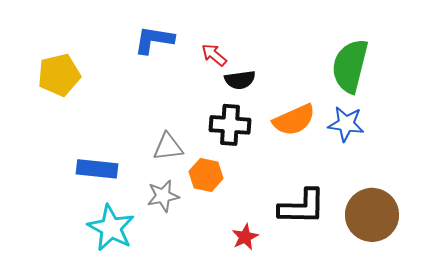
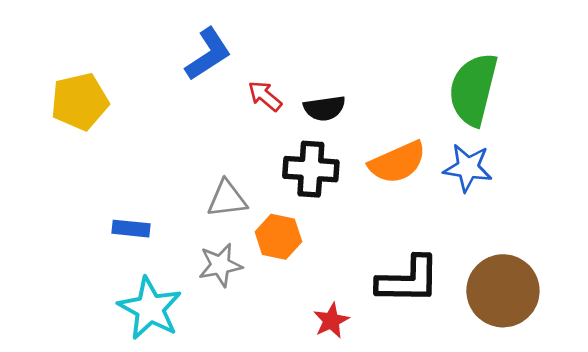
blue L-shape: (154, 40) -> (208, 54), turned 138
red arrow: (214, 55) -> (265, 96), moved
blue rectangle: (97, 169) -> (131, 229), size x0.7

